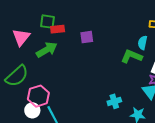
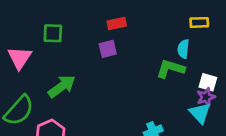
red rectangle: (58, 29) -> (117, 24), moved
green arrow: (47, 50) -> (62, 86), moved

